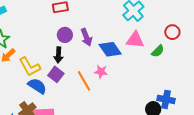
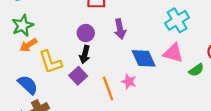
purple circle: (65, 35) -> (86, 33), moved
purple arrow: (86, 37) -> (120, 29), moved
blue semicircle: (37, 86) -> (28, 85), moved

